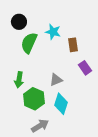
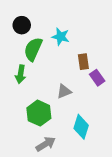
brown rectangle: (73, 45) -> (83, 62), moved
green arrow: (19, 80) -> (21, 74), moved
cyan diamond: (61, 104) -> (81, 127), moved

